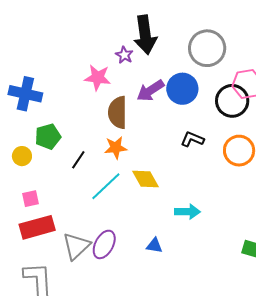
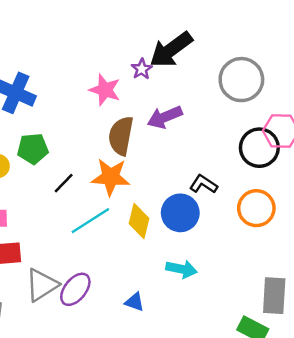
black arrow: (145, 35) -> (171, 50), turned 51
blue circle: (182, 89) -> (180, 213), moved
orange star: (116, 148) -> (111, 177), size x1.4
yellow diamond: (146, 179) -> (139, 221), turned 32

